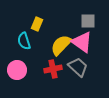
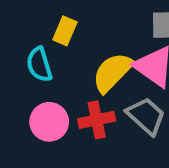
pink circle: (17, 70) -> (49, 122), moved

